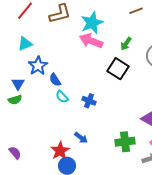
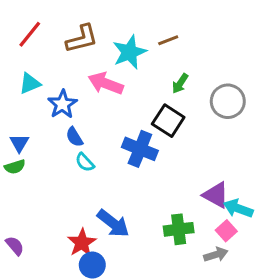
brown line: (136, 11) -> (168, 40), moved
pink arrow: (91, 41) -> (106, 83), moved
blue star: (38, 66) -> (62, 104), moved
blue cross: (89, 101) -> (140, 149), moved, size x1.6
blue arrow: (81, 138) -> (113, 223), size x1.6

